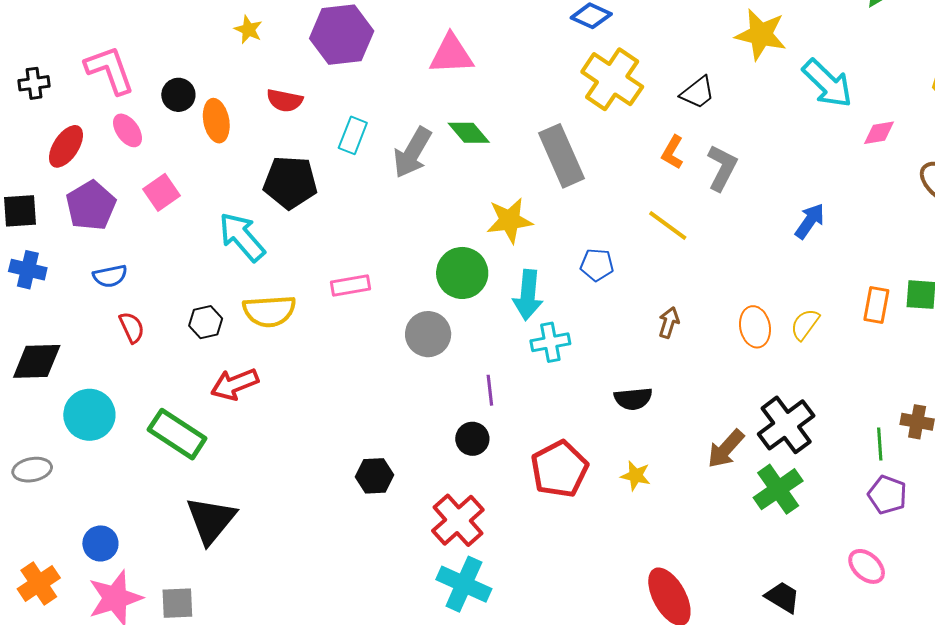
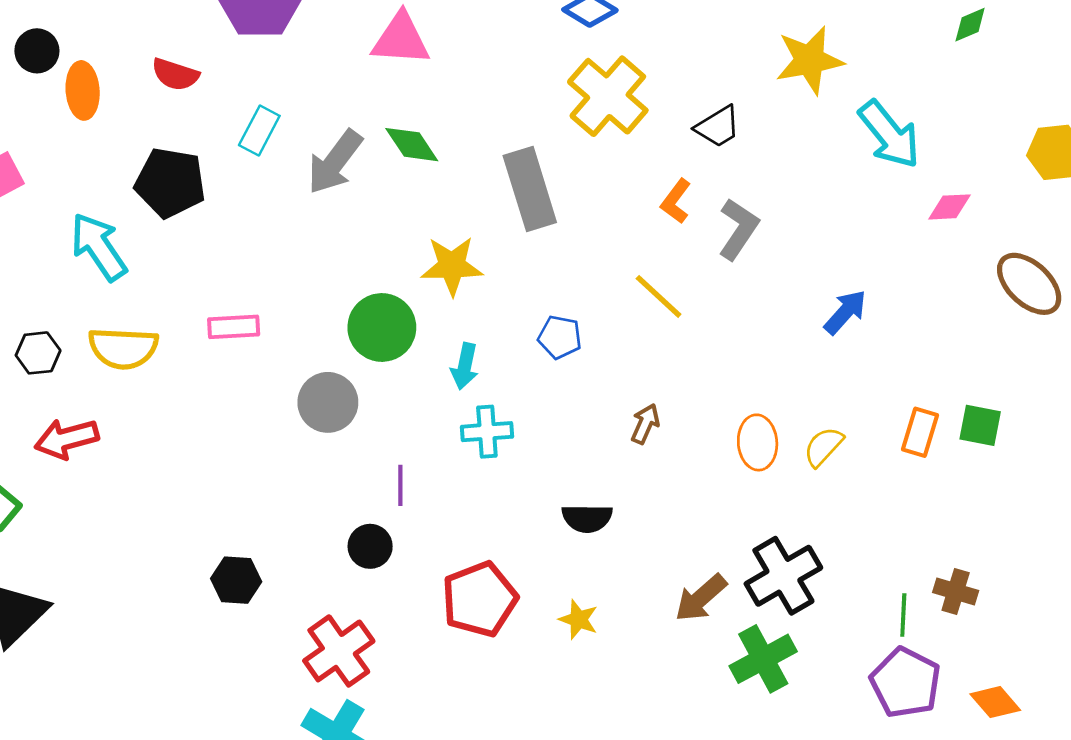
yellow star: (761, 34) -> (810, 60), turned -30
cyan arrow: (528, 295) -> (465, 366), size x0.7
purple pentagon: (887, 495) -> (906, 683), size x1.4

